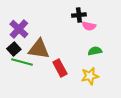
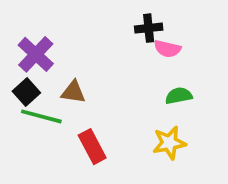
brown triangle: (39, 49) -> (73, 92), size x0.6
red rectangle: (60, 68) -> (92, 147), moved

